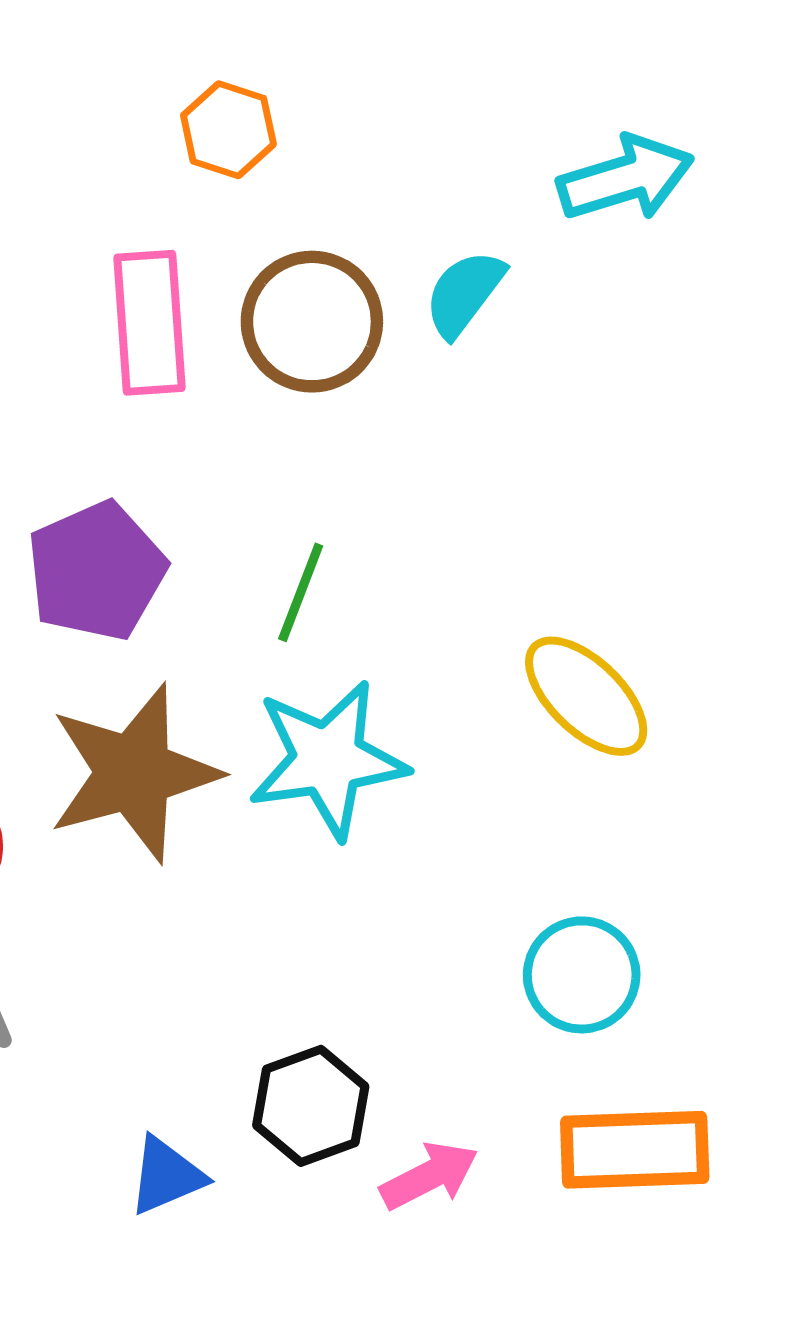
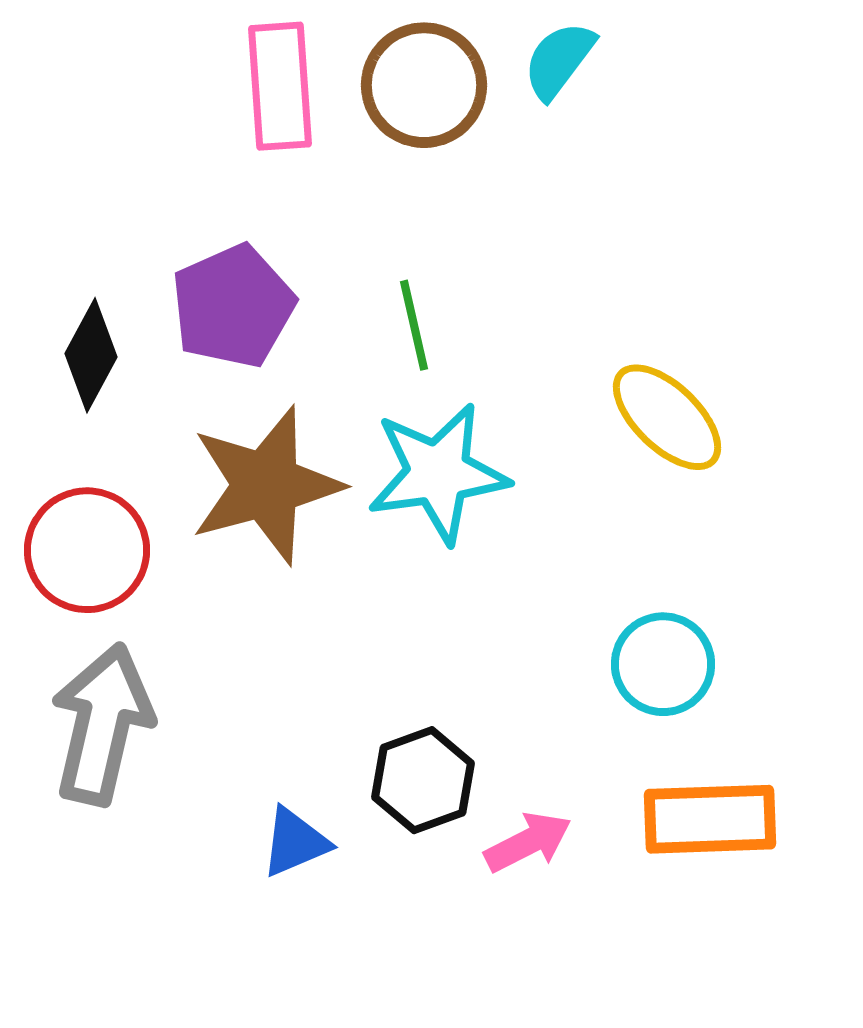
green line: (301, 592) -> (414, 325), turned -34

